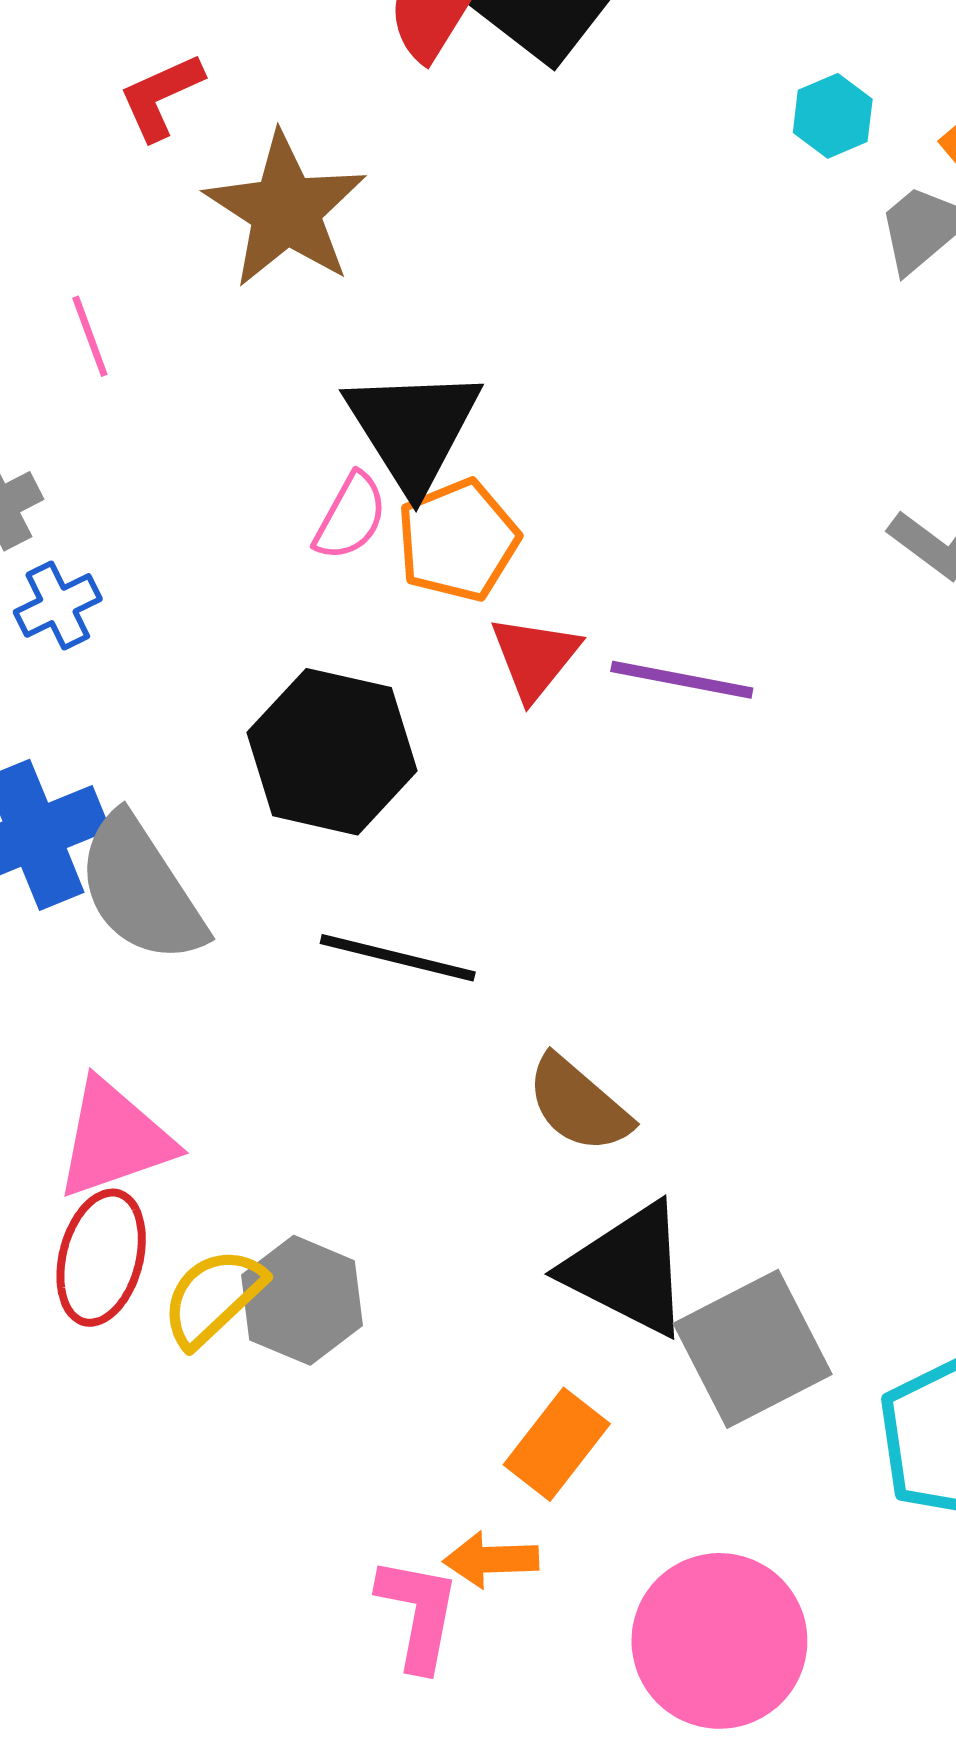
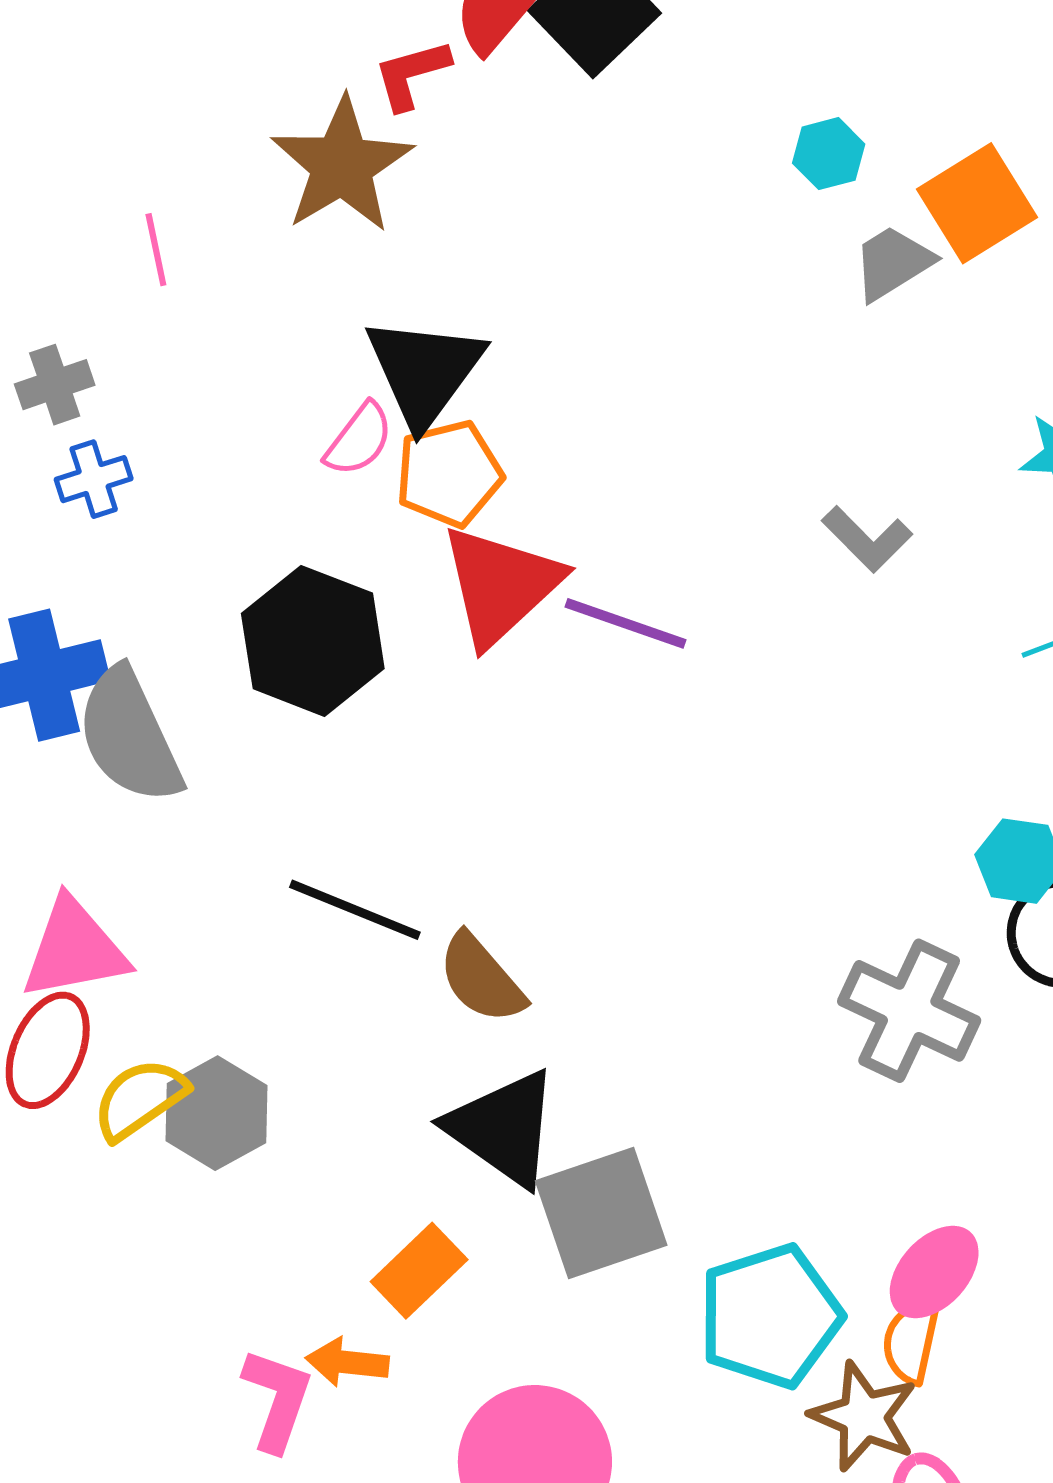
red L-shape: (161, 97) -> (412, 74), moved
red triangle: (535, 657) -> (501, 585), size x1.6
black line: (398, 958) -> (355, 910), moved

